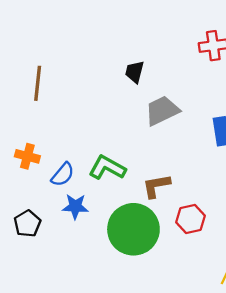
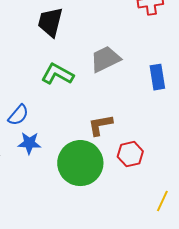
black trapezoid: (135, 72) -> (50, 22), moved, size x1.5
green L-shape: (107, 168) -> (57, 74), moved

